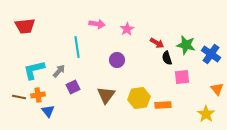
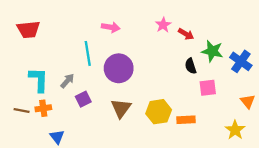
pink star: (127, 29) -> (163, 25), moved
red arrow: (157, 43) -> (186, 34), moved
purple circle: (117, 60) -> (119, 68), moved, size x1.6
cyan L-shape: (34, 70) -> (39, 80), turned 105
blue triangle: (48, 111) -> (57, 137), moved

